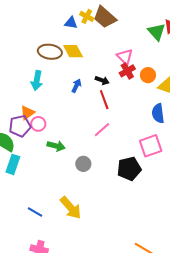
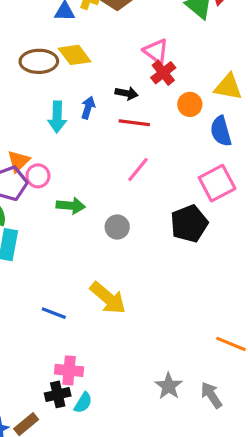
orange circle: (148, 75) -> (190, 104), moved
cyan arrow: (37, 81) -> (57, 117), moved
red line: (104, 100) -> (134, 123), turned -54

